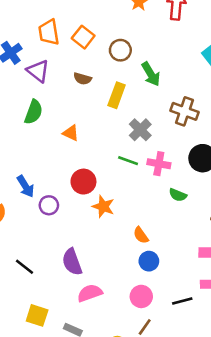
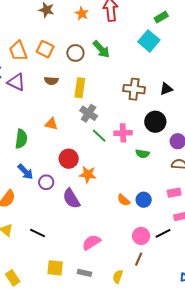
green arrow: (151, 74) -> (101, 49), moved
green semicircle: (33, 112) -> (21, 139), moved
gray cross: (140, 130) -> (89, 113), moved
green line: (128, 161) -> (99, 136), turned 35
orange semicircle: (141, 235) -> (124, 200), moved
blue circle: (149, 261) -> (144, 200), moved
purple semicircle: (72, 262) -> (71, 199), moved
pink circle: (141, 296) -> (141, 236), moved

